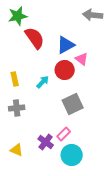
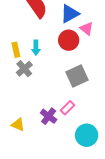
cyan arrow: (43, 82) -> (36, 48), moved, turned 136
gray cross: (17, 108) -> (24, 69), moved, turned -35
cyan circle: (72, 155) -> (87, 135), moved

